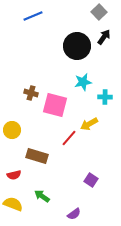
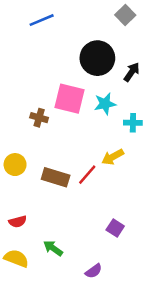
black arrow: (104, 37) -> (132, 72), moved
pink square: (55, 105) -> (70, 99), moved
brown rectangle: (37, 156) -> (56, 177), moved

